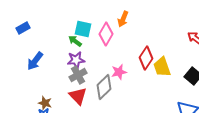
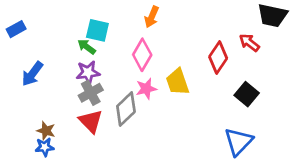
pink diamond: (106, 34) -> (142, 55), moved
red diamond: (146, 58) -> (218, 58), moved
yellow trapezoid: (162, 67) -> (177, 82), moved

